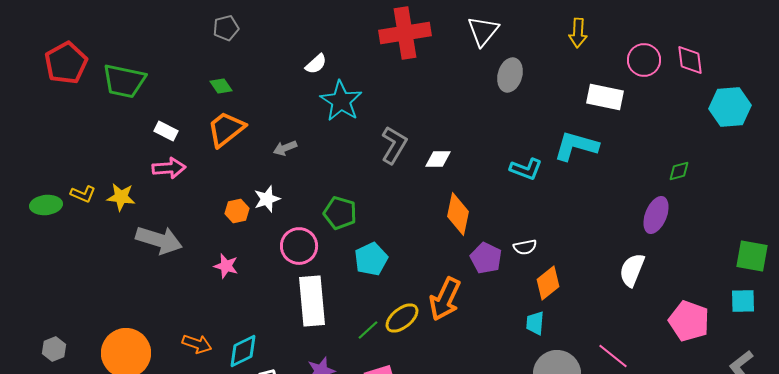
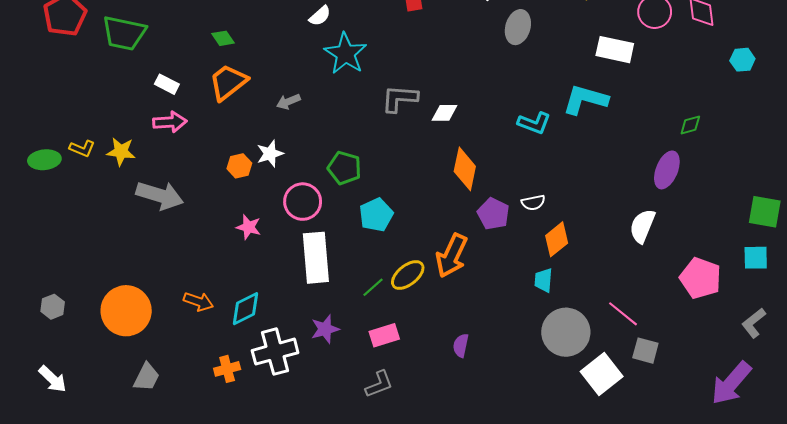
cyan hexagon: (730, 107) -> (742, 60), size x0.6
gray L-shape: (394, 145) -> (400, 99), turned -117
pink star: (226, 266) -> (249, 227), moved

